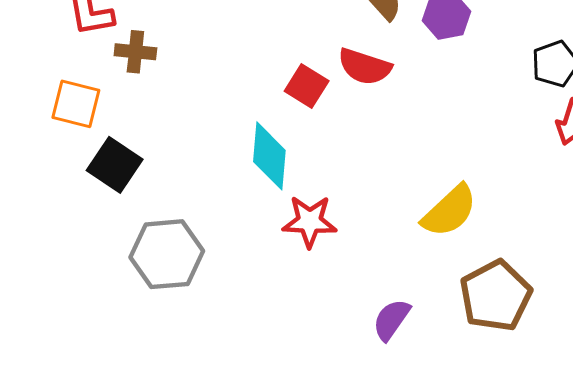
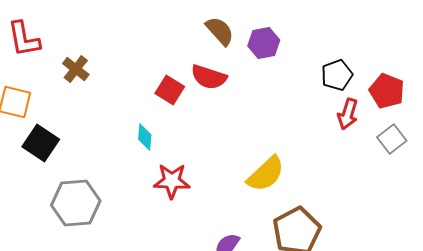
brown cross: (135, 52) -> (76, 69), moved, turned 32
cyan diamond: (269, 156) -> (145, 137), size x0.6

